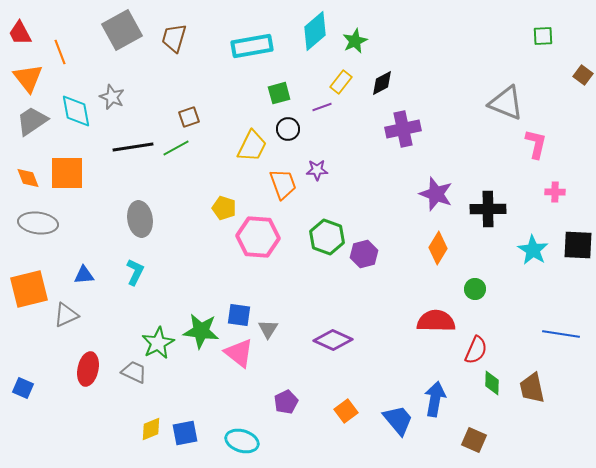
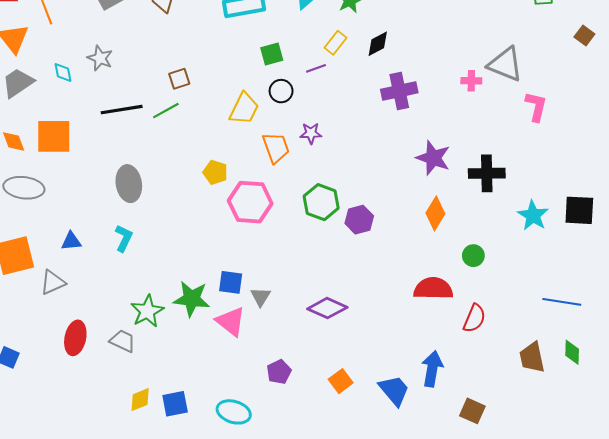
cyan diamond: (76, 111) -> (63, 73), size x0.6
pink cross: (555, 192) -> (471, 81), moved
green diamond: (492, 383) -> (572, 352), moved

